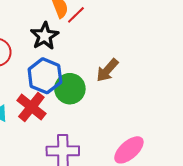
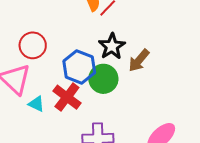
black star: (45, 36) -> (112, 46), moved

